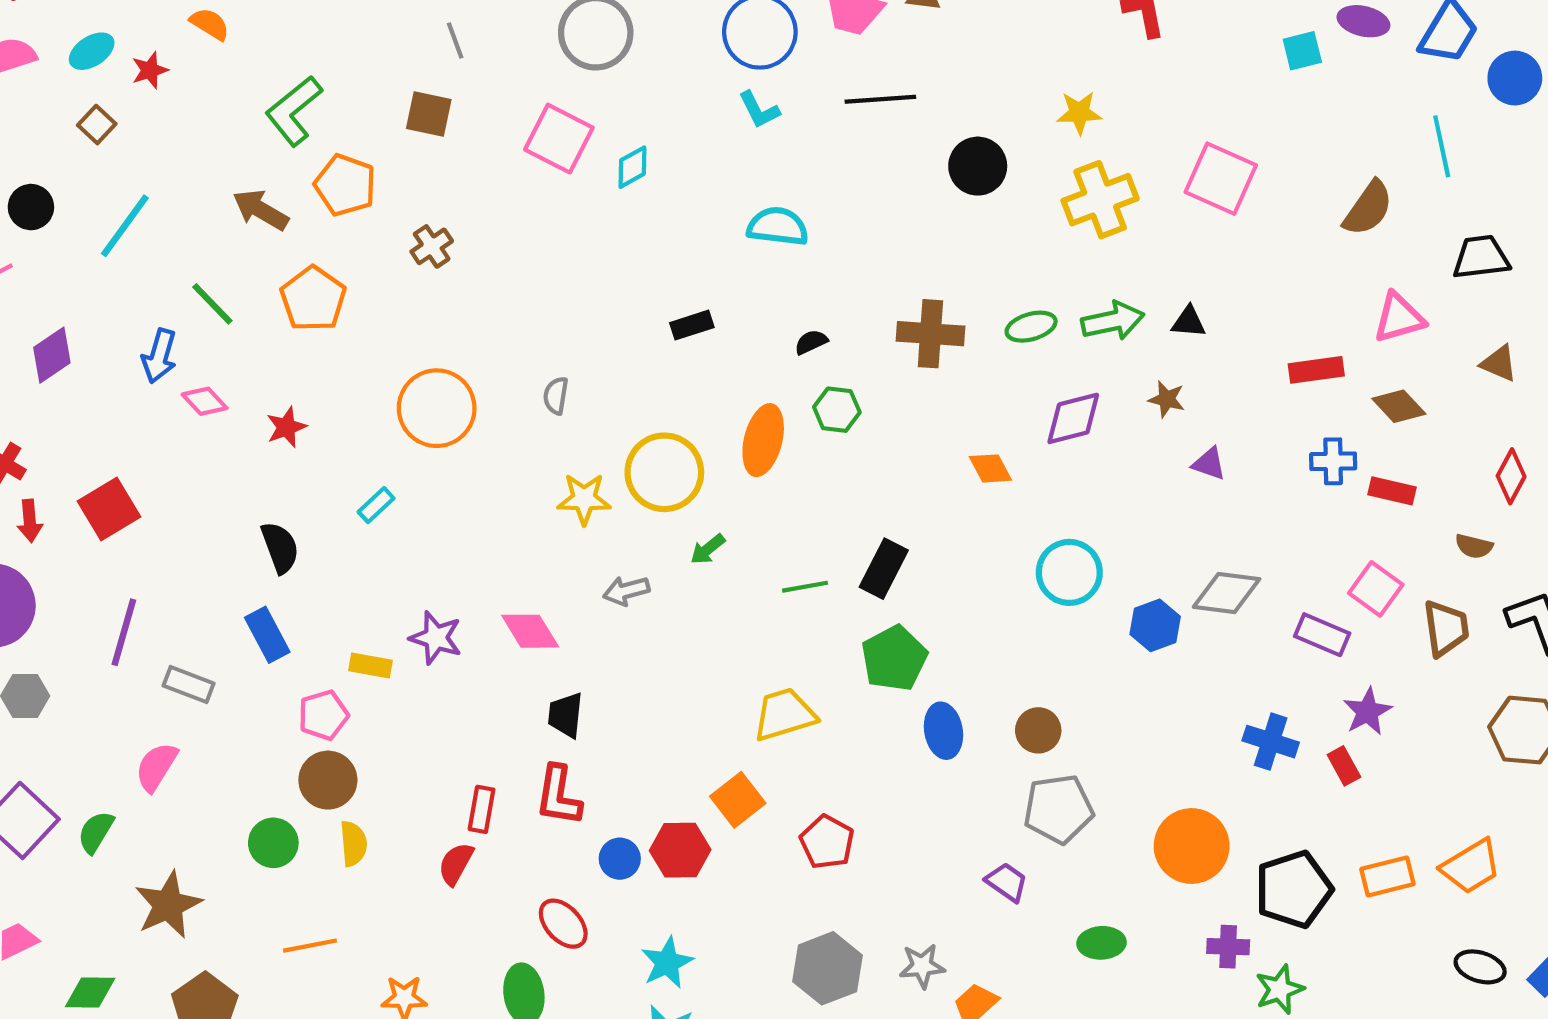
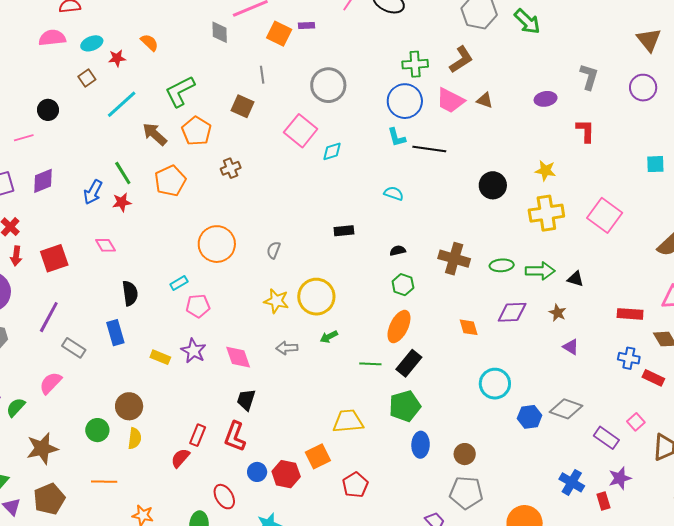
black line: (880, 99) -> (429, 149), moved
cyan line: (125, 226) -> (122, 104), moved
cyan semicircle: (778, 226) -> (394, 193), size x0.7
pink diamond: (205, 401) -> (105, 245), moved
red star: (286, 427) -> (122, 202), moved
orange ellipse: (763, 440) -> (399, 327), moved
pink square: (1376, 589) -> (636, 422), size x0.7
pink pentagon: (323, 715) -> (198, 306), moved

